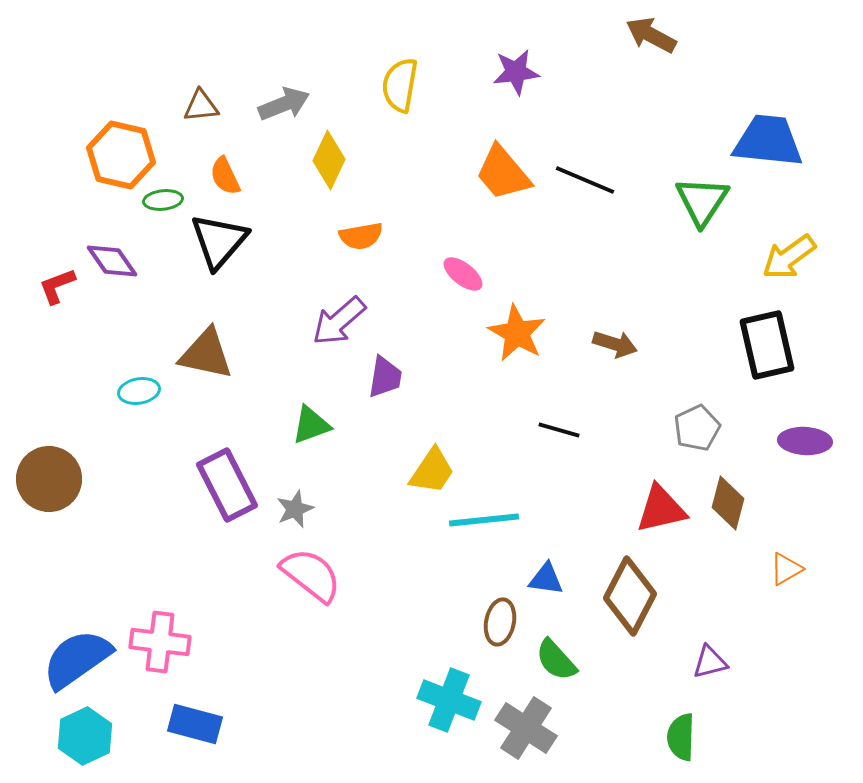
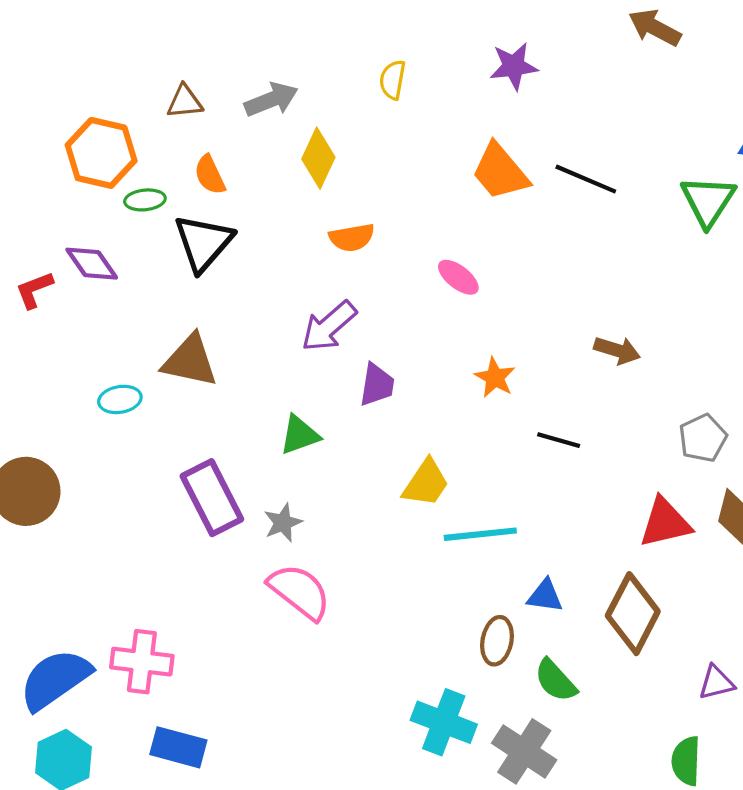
yellow semicircle: (400, 85) -> (393, 80), size x0.7
orange star: (517, 333) -> (495, 378), moved, size x0.7

